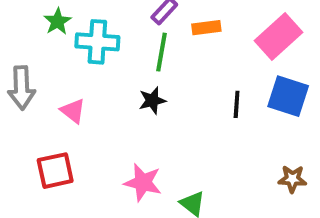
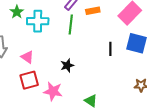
black star: (152, 101) -> (67, 65), moved
red square: (55, 171) -> (29, 80), moved
pink star: (143, 182) -> (53, 91), moved

